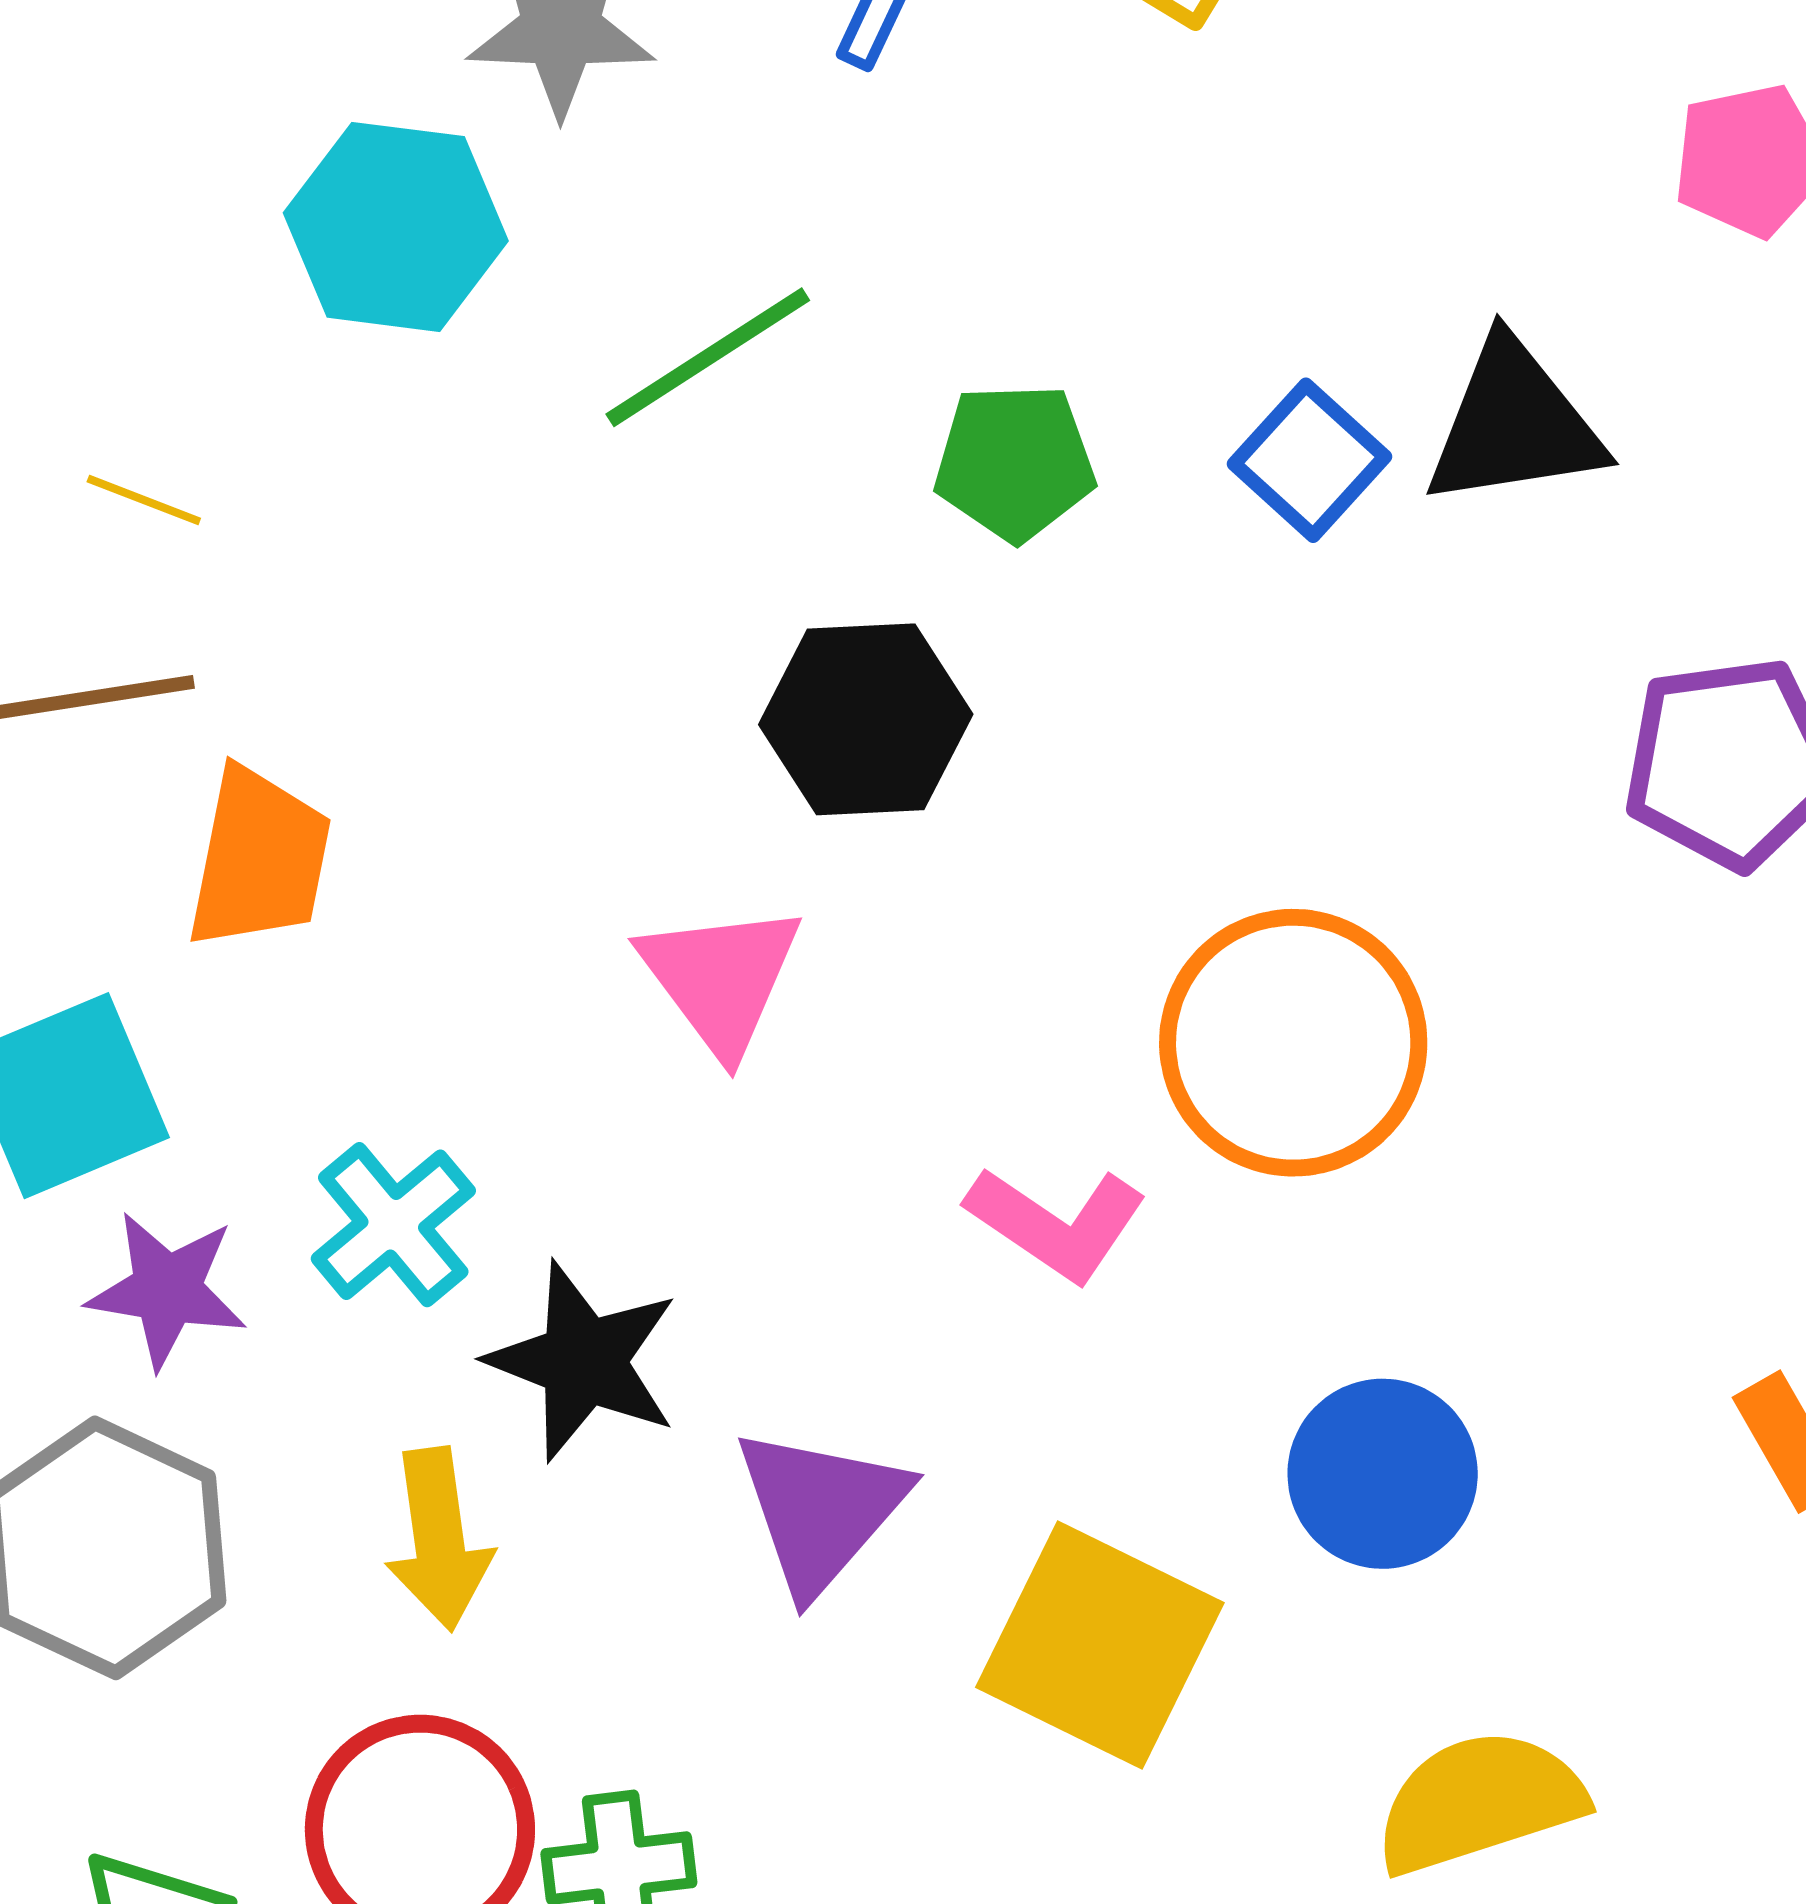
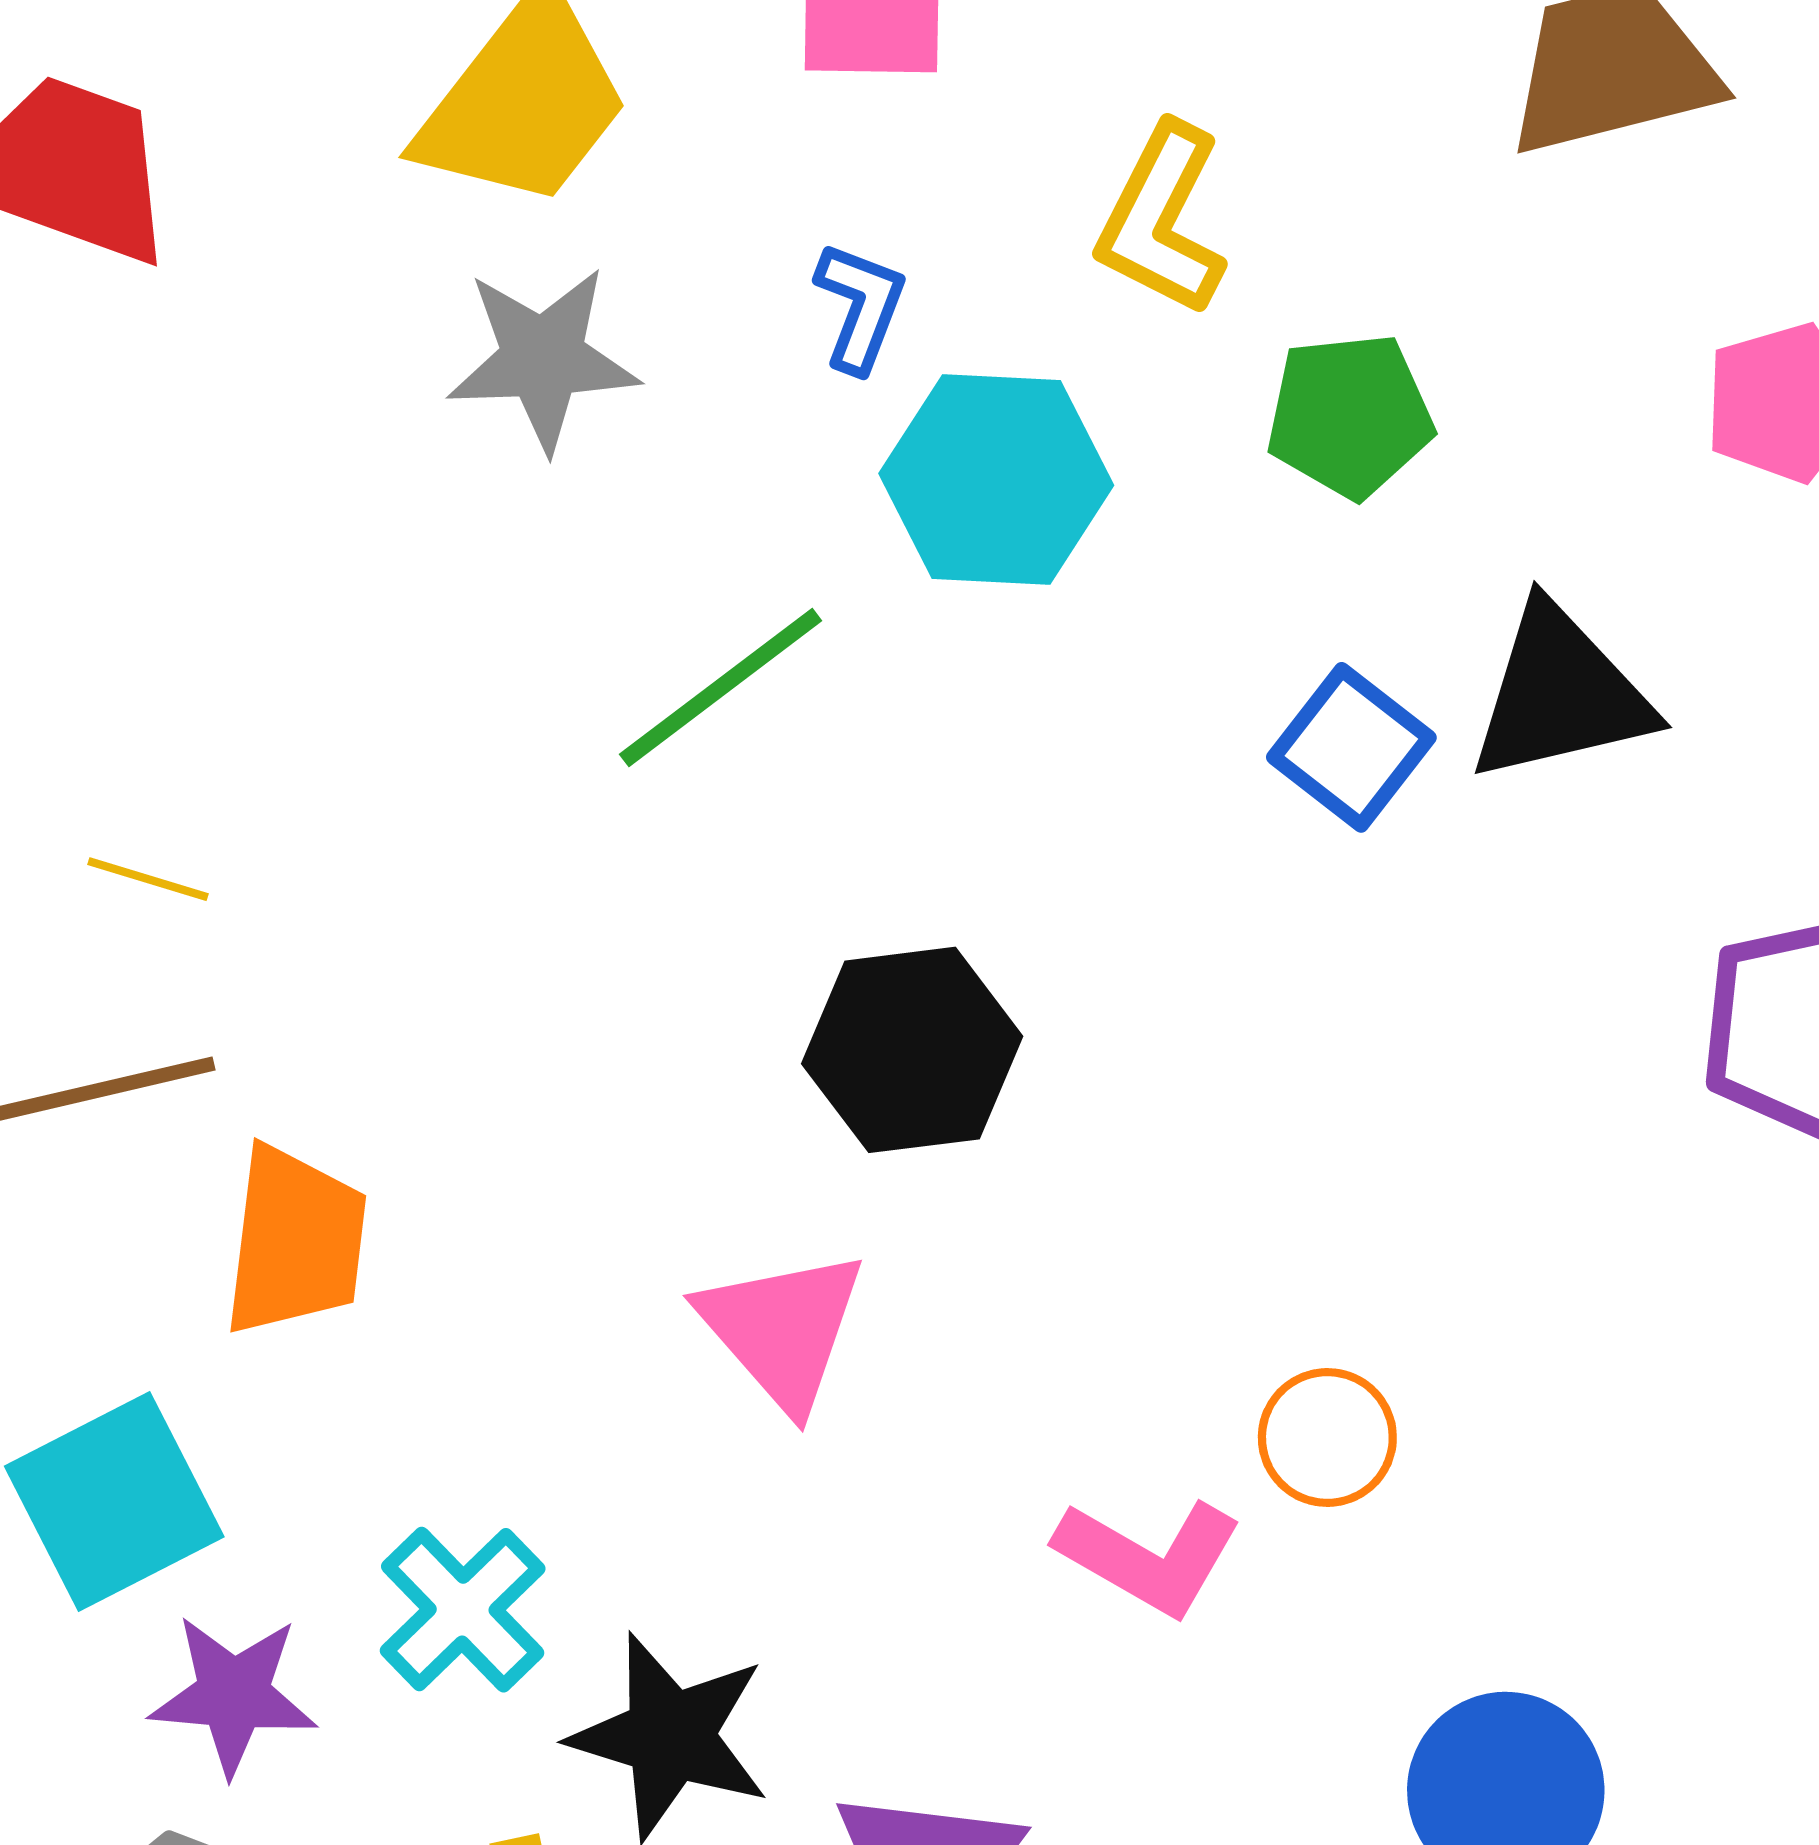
cyan hexagon: (396, 227) -> (996, 479), moved
green pentagon: (1015, 462) -> (1350, 415), moved
orange circle: (1293, 1043) -> (1327, 1438), moved, size x0.5

